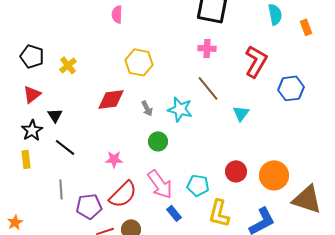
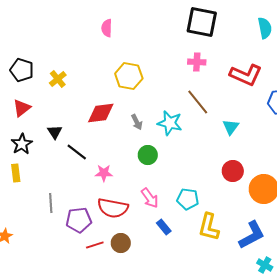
red L-shape: (256, 61) -> (246, 75), turned 84
black triangle: (55, 115) -> (55, 132), moved
black line: (65, 147) -> (77, 152), moved
red circle: (236, 171) -> (233, 171), moved
pink arrow: (160, 184) -> (150, 198), size x0.7
red semicircle: (123, 194) -> (113, 208), turned 56

